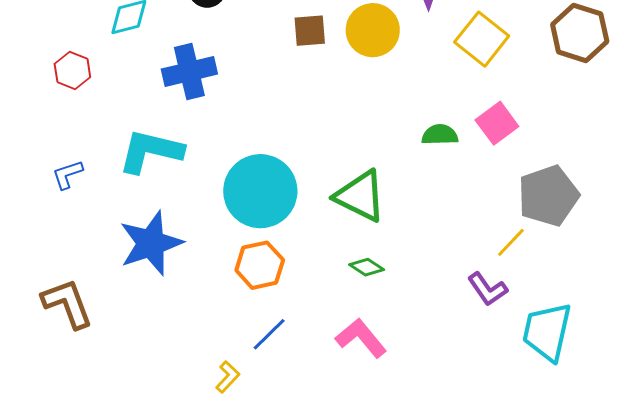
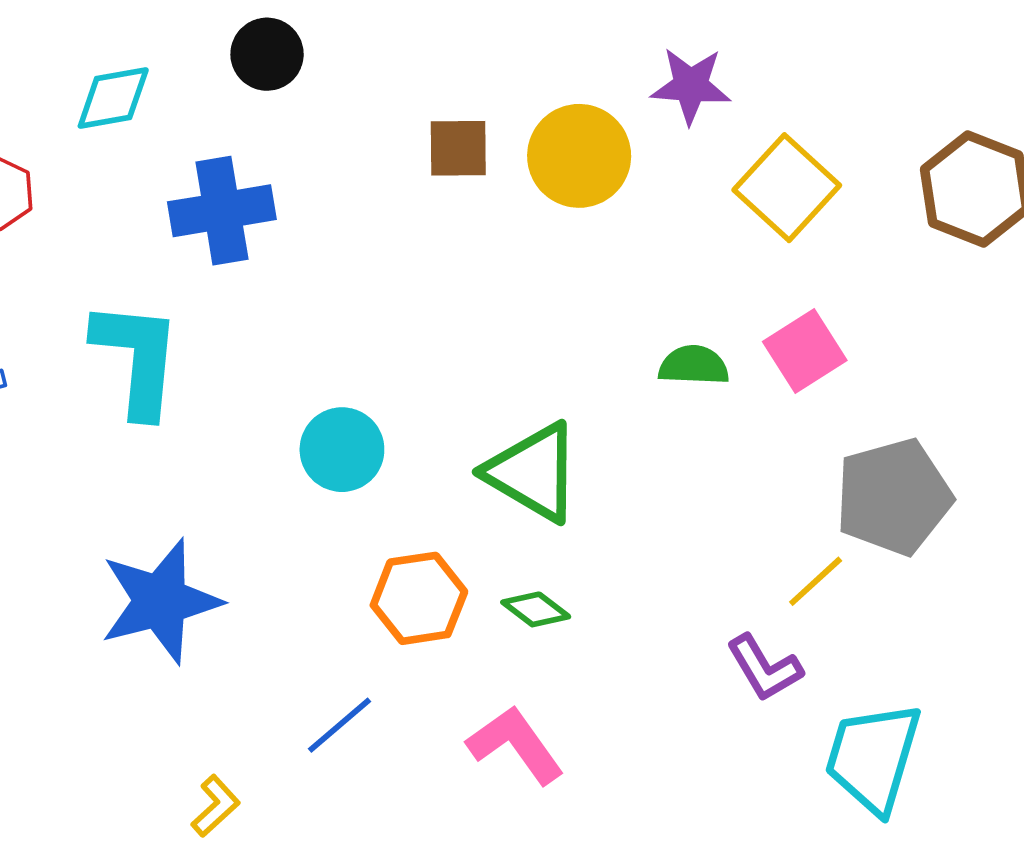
cyan L-shape: (151, 151) -> (137, 358), turned 78
cyan circle: (260, 191) -> (342, 450), size x0.6
blue star: (151, 243) -> (160, 601), moved
orange hexagon: (260, 265) -> (419, 598), moved
yellow L-shape: (228, 377) -> (216, 806), moved

